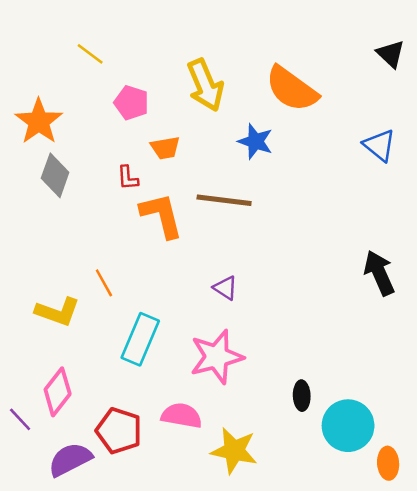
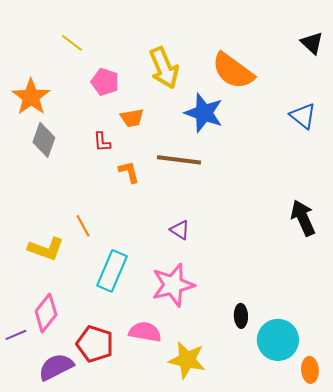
blue star: (255, 141) -> (204, 113), size x1.4
orange L-shape: (161, 215) -> (129, 172), size x0.6
purple line: (20, 419) -> (16, 335), turned -70

